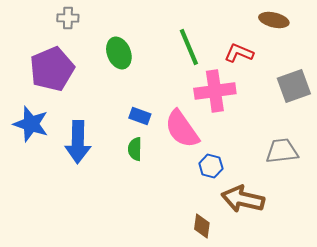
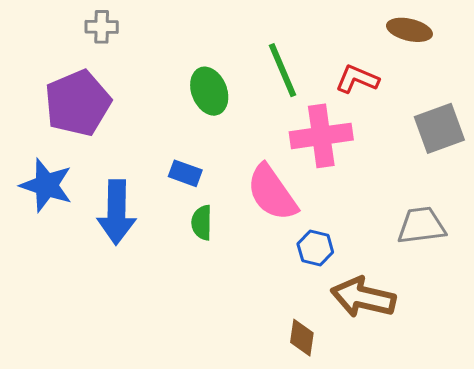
green ellipse: (119, 53) -> (209, 91), moved
blue rectangle: (140, 116) -> (185, 173), moved

